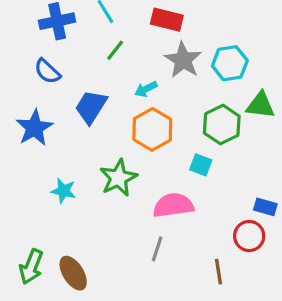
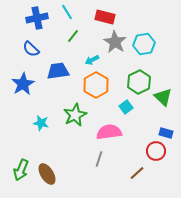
green triangle: (260, 105) -> (163, 97), moved, turned 36
blue trapezoid: (91, 107) -> (58, 71), turned 50
cyan square: (201, 165) -> (126, 107), turned 32
brown line: (219, 272) -> (137, 173), turned 56

